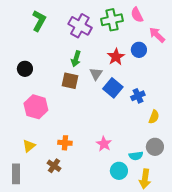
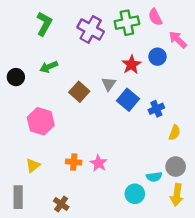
green arrow: (76, 59) -> (49, 67), moved, turned 49
black circle: (25, 69) -> (16, 77), moved
brown square: (70, 81) -> (79, 92), turned 30
pink star: (104, 144) -> (99, 163), moved
brown cross: (54, 166) -> (61, 204), moved
yellow arrow: (145, 179) -> (177, 195), moved

